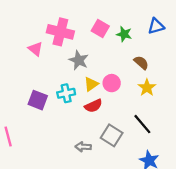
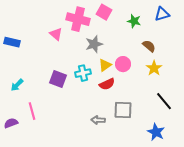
pink square: (100, 28) -> (104, 12), moved
gray star: (79, 60) -> (94, 44), turned 30
black line: (142, 124) -> (164, 101), moved
gray square: (112, 135) -> (123, 110), turned -30

